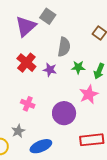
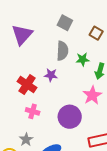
gray square: (48, 16) -> (65, 23), moved
red cross: (26, 63) -> (27, 84), moved
green star: (78, 67) -> (83, 59), moved

